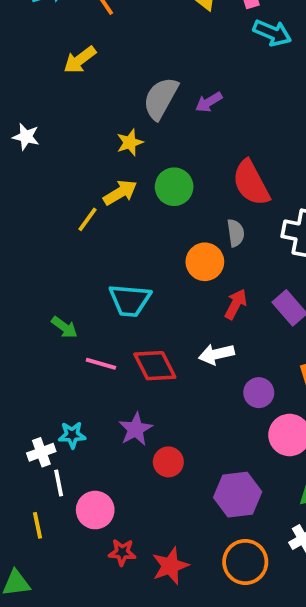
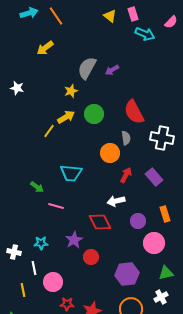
red diamond: (155, 366) -> (100, 222), moved
white cross: (41, 452) -> (14, 252), moved, turned 32

